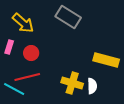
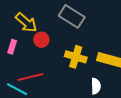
red circle: (31, 53) -> (41, 40), moved
yellow cross: (72, 83) -> (76, 57), moved

